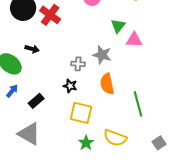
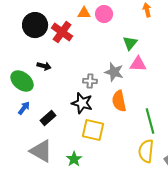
pink triangle: (134, 40) -> (138, 64), moved
black star: (70, 86) -> (82, 103), size x1.5
yellow semicircle: (115, 138) -> (146, 151), moved, turned 75
green star: (86, 143) -> (74, 159), moved

